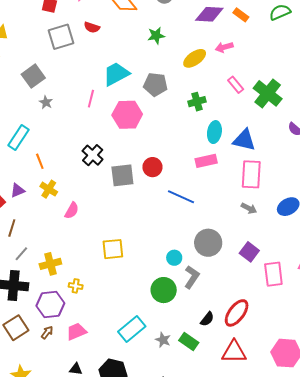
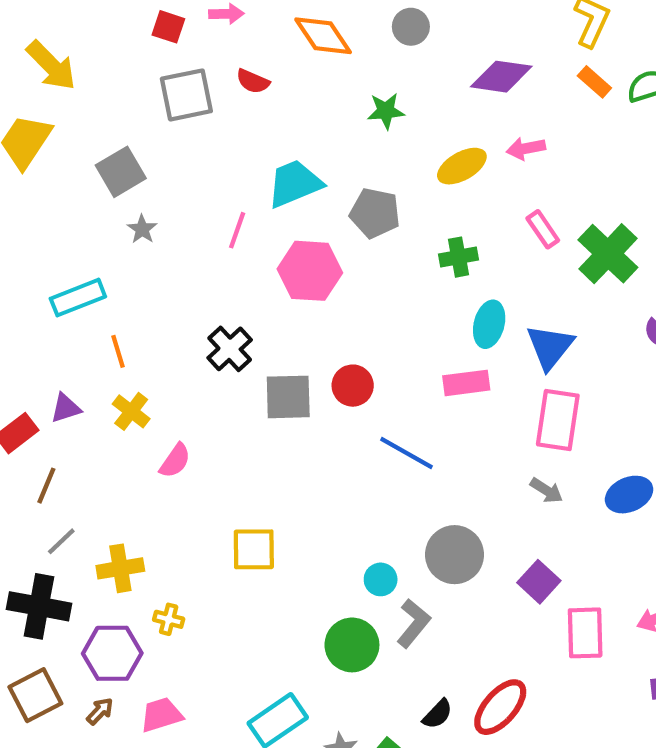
orange rectangle: (241, 15) -> (594, 82), moved
cyan rectangle: (18, 137) -> (78, 298), turned 30
blue triangle: (244, 140) -> (550, 347), turned 50

